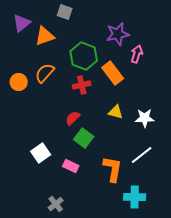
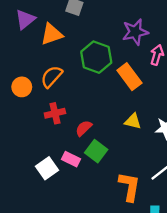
red cross: (82, 85) -> (55, 113), moved
pink rectangle: (71, 166) -> (71, 159), moved

